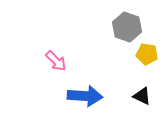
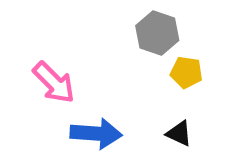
pink arrow: (56, 61) -> (54, 83), size x1.4

